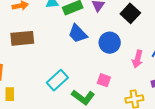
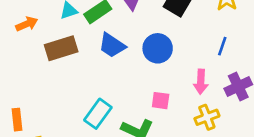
brown rectangle: (22, 38) -> (61, 48), moved
pink arrow: (137, 59) -> (201, 82), moved

